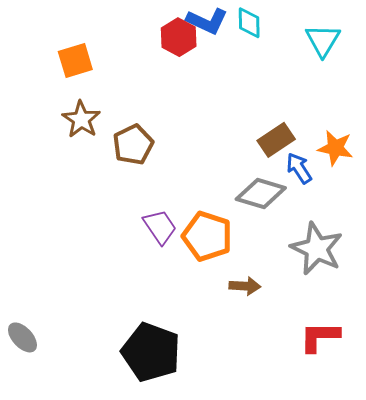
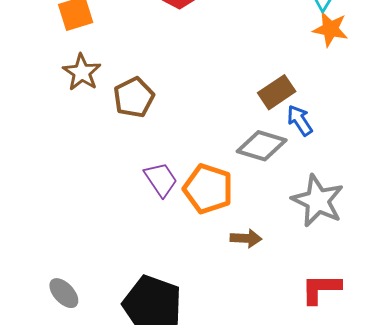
orange star: (335, 148) -> (330, 29), moved
gray ellipse: (22, 337) -> (64, 293), moved

